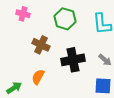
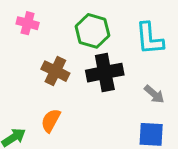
black cross: (73, 60) -> (105, 73), moved

